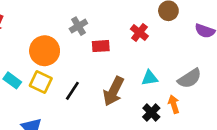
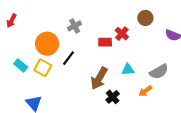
red rectangle: (101, 46) -> (105, 42), moved
black line: (72, 91) -> (68, 58), moved
orange arrow: (174, 104) -> (145, 91), turned -112
black cross: (151, 112) -> (113, 97), moved

